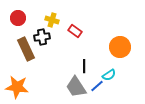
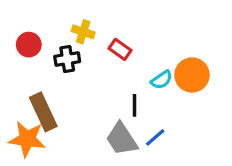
red circle: (18, 18) -> (29, 45), moved
brown rectangle: (26, 49) -> (43, 112), moved
cyan semicircle: (109, 75) -> (162, 80), moved

